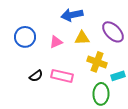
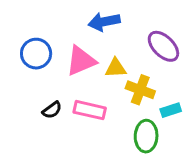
yellow triangle: (82, 38) -> (116, 68), moved
pink triangle: (56, 42) -> (81, 61), size x1.6

